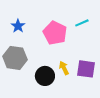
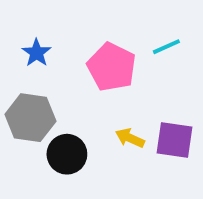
yellow arrow: (64, 68) -> (130, 138), turned -40
black circle: (45, 76) -> (67, 154), moved

